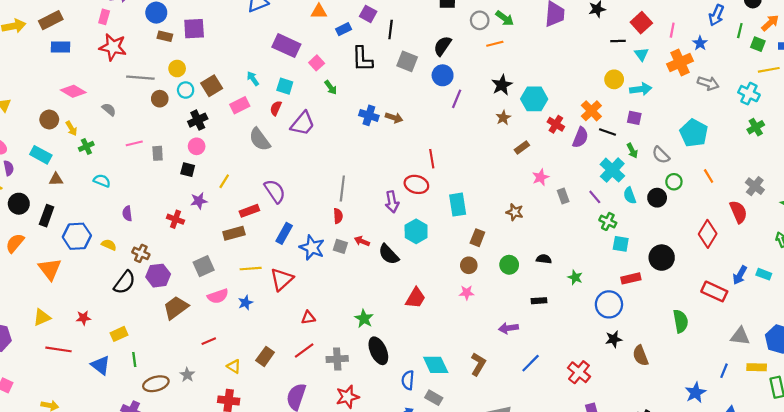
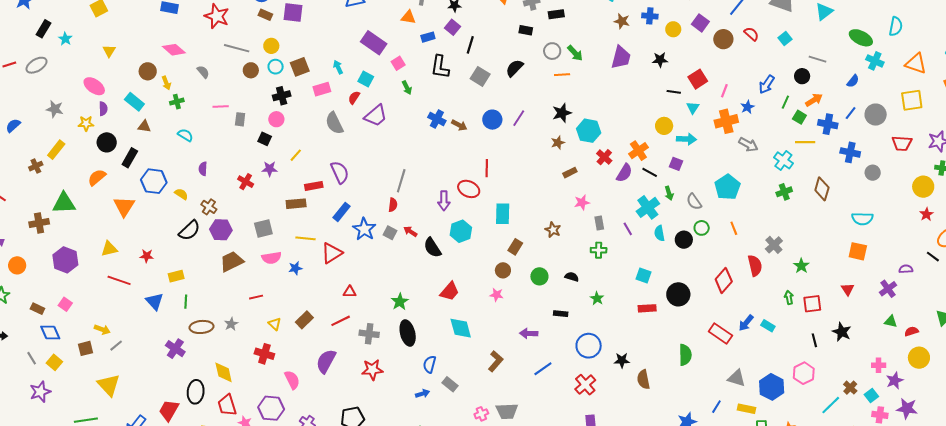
blue circle: (443, 75) -> (492, 120), moved
green cross: (608, 221) -> (599, 250), moved, turned -35
blue circle: (609, 304) -> (589, 346), moved
cyan diamond: (436, 365) -> (461, 328), moved

